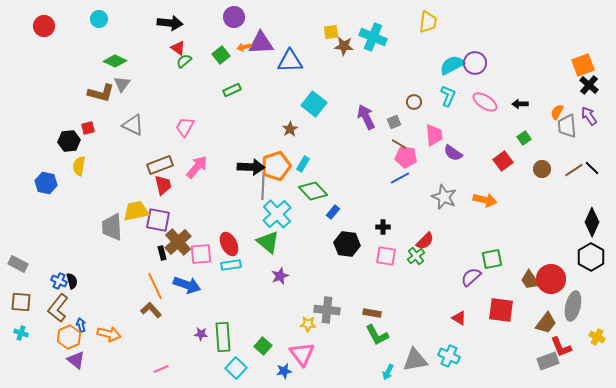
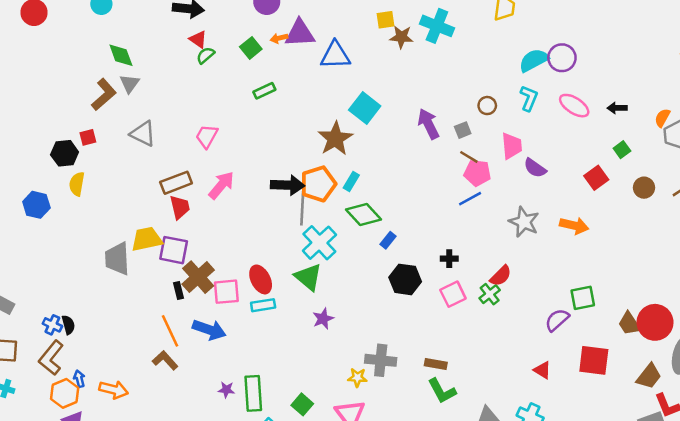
green diamond: (115, 61) -> (121, 55), turned 45
brown L-shape: (101, 93) -> (104, 95), turned -56
brown star: (290, 129) -> (335, 139), size x1.8
pink square: (386, 256) -> (453, 294), turned -35

